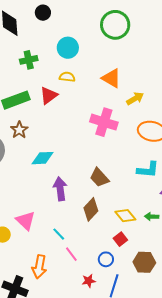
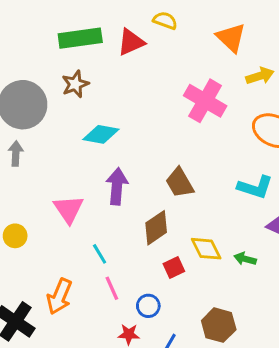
pink triangle: (26, 221) -> (69, 209), moved
red square: (120, 239) -> (174, 267), moved
blue circle: (106, 259) -> (148, 306), moved

